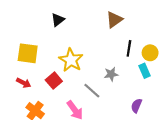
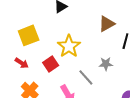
brown triangle: (114, 20) -> (107, 24), moved
yellow square: (28, 53) -> (29, 35), turned -35

